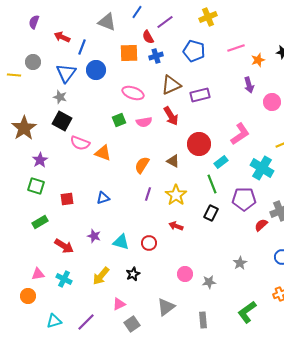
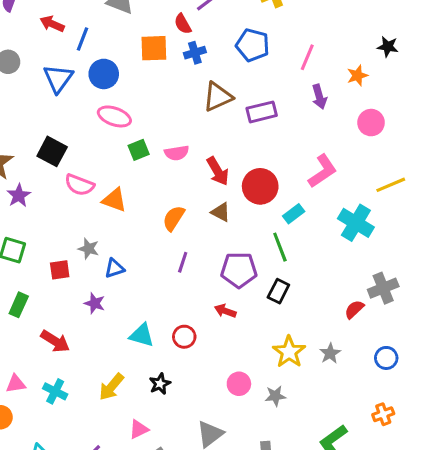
pink line: (236, 48) -> (307, 57), moved, turned -48
orange star: (258, 60) -> (357, 75), moved
purple arrow: (249, 85) -> (319, 97), moved
pink ellipse: (133, 93) -> (114, 116), moved
gray star: (60, 97) -> (89, 249), moved
red arrow: (171, 116) -> (218, 171), moved
purple star: (40, 160) -> (19, 195), moved
yellow star: (176, 195) -> (289, 352), moved
purple pentagon: (244, 199) -> (239, 270), moved
green rectangle: (40, 222) -> (19, 305), turned -35
purple star: (94, 236) -> (95, 303), moved
gray star: (240, 263) -> (330, 353), moved

